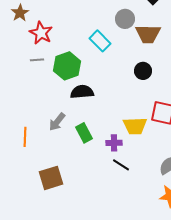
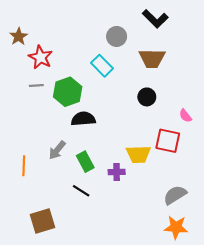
gray circle: (125, 19) -> (117, 36), moved
black line: (121, 165) -> (81, 191), moved
brown square: (51, 178) -> (43, 221), moved

